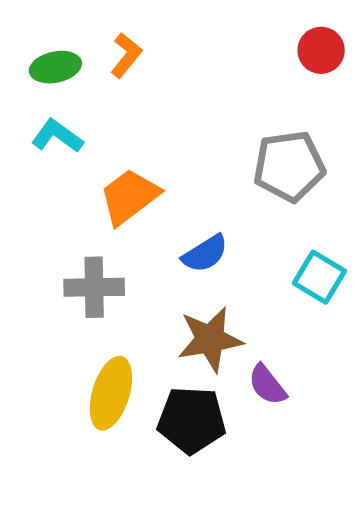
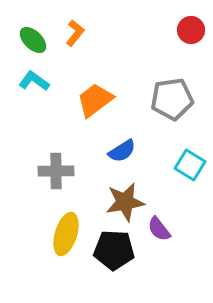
green ellipse: (55, 67) -> (33, 40), turned 56
orange trapezoid: (129, 197) -> (95, 100), moved

